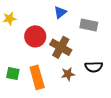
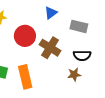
black semicircle: (94, 67) -> (82, 55), moved
brown star: (68, 74) -> (74, 75), moved

